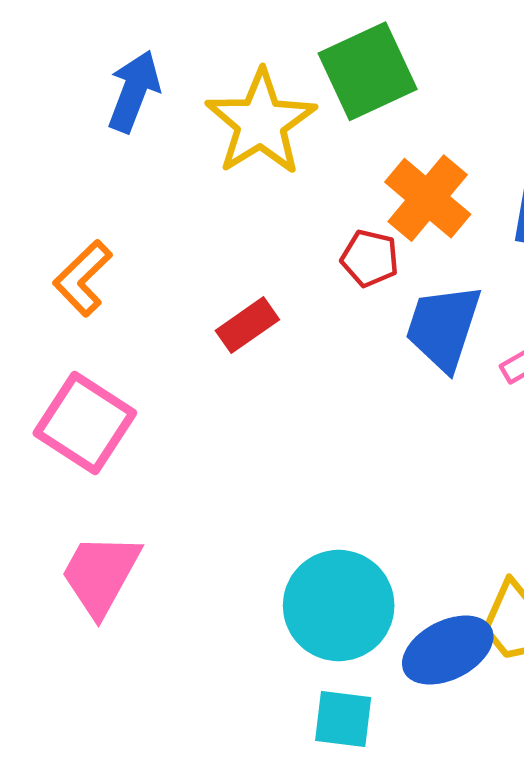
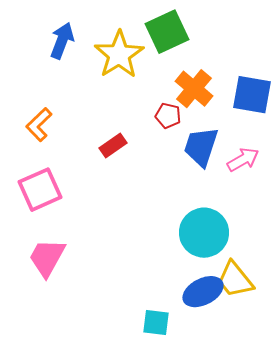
pink square: (85, 423) -> (40, 190), turned 33
cyan circle: (339, 606) -> (204, 233), moved

